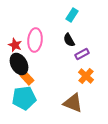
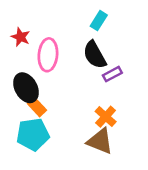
black semicircle: (69, 40) -> (95, 55), size x1.5
red star: (15, 45) -> (21, 37), moved
orange cross: (86, 76) -> (106, 117), moved

